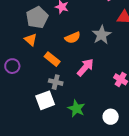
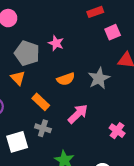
gray pentagon: (37, 17) -> (27, 53), turned -30
white square: (45, 100) -> (17, 142), moved

